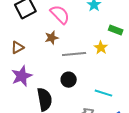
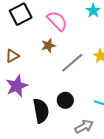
gray line: (74, 54) -> (72, 63), turned -35
black circle: (69, 80) -> (65, 100), moved

